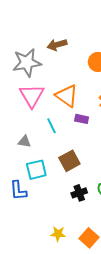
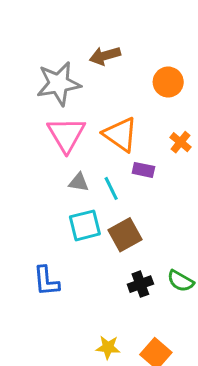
cyan line: (52, 126) -> (111, 188), moved
gray triangle: (24, 142) -> (79, 182), moved
cyan square: (36, 170) -> (85, 225), moved

